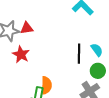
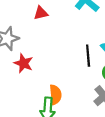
red triangle: (27, 28) -> (41, 13), moved

